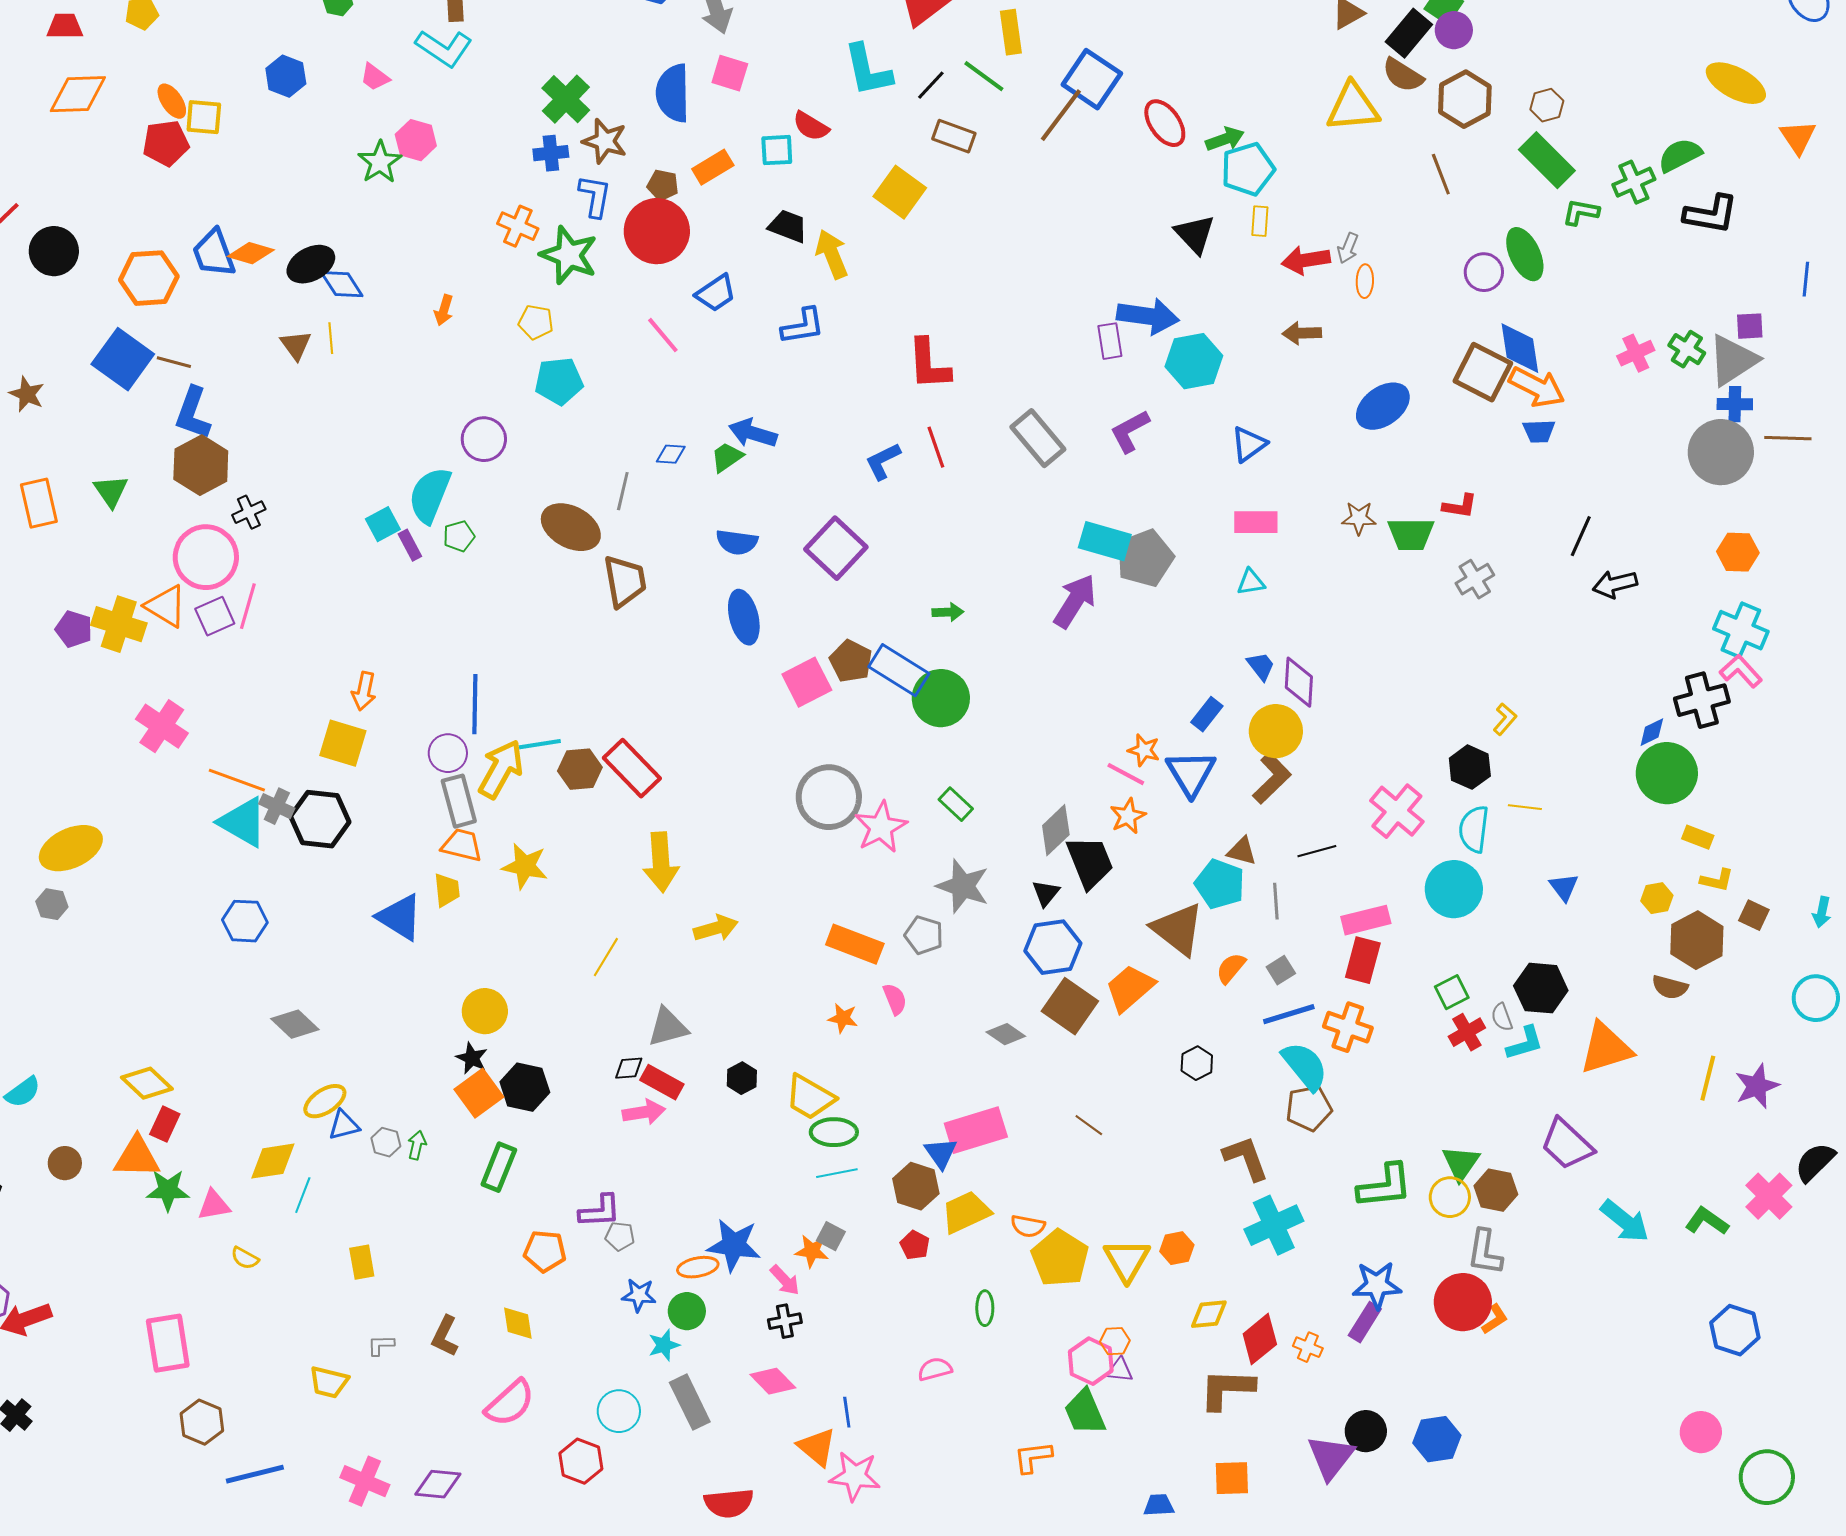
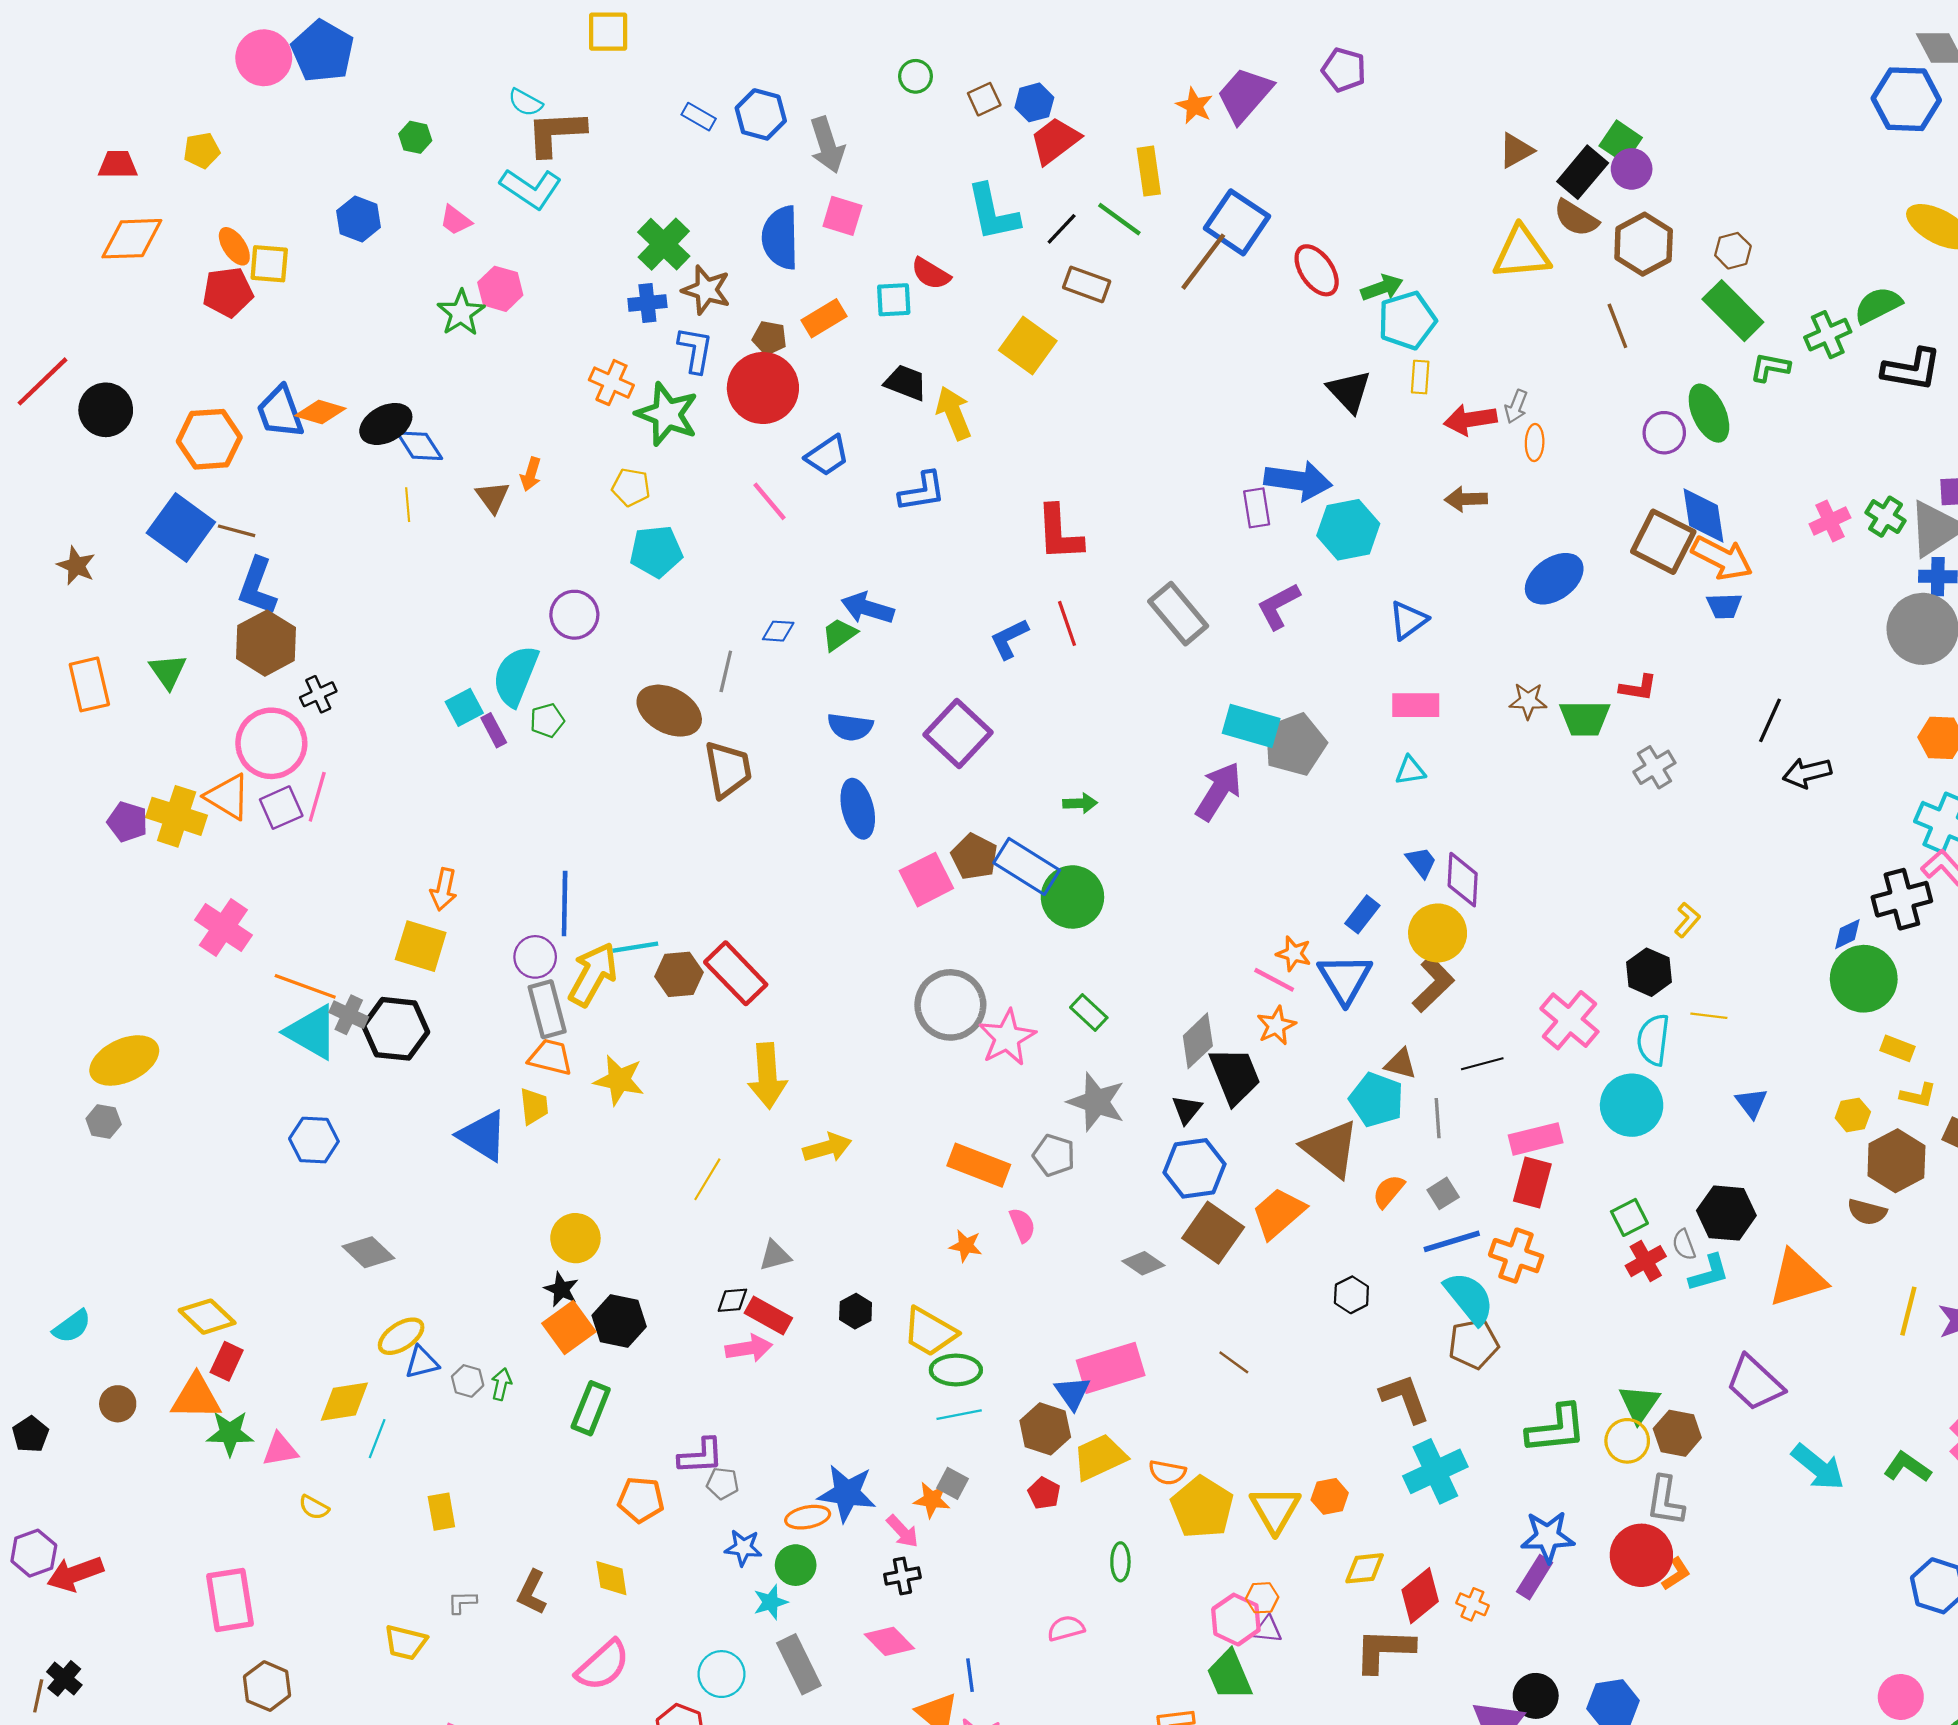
brown triangle: (296, 345) -> (493, 497), moved
gray triangle: (668, 1027) -> (775, 1256), size x0.7

